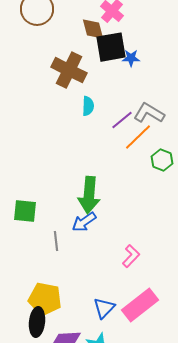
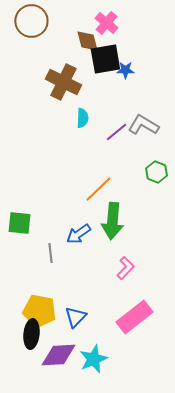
orange line: (138, 137) -> (98, 189), moved
green arrow: (89, 195) -> (112, 221), moved
blue triangle: (104, 308) -> (75, 317), moved

